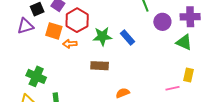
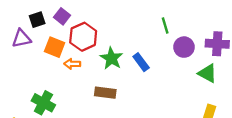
green star: (102, 36) -> (111, 58), turned 30
green cross: (36, 76) -> (43, 103), moved

